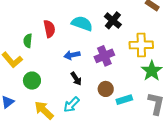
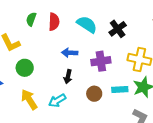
green semicircle: (28, 41) -> (31, 19), moved
black arrow: (76, 79) -> (68, 77), turned 32
cyan rectangle: (124, 100) -> (120, 90), moved

